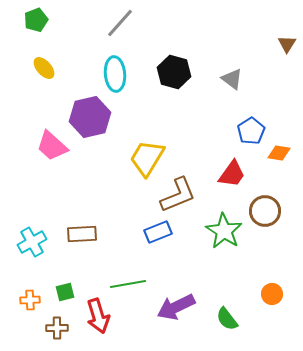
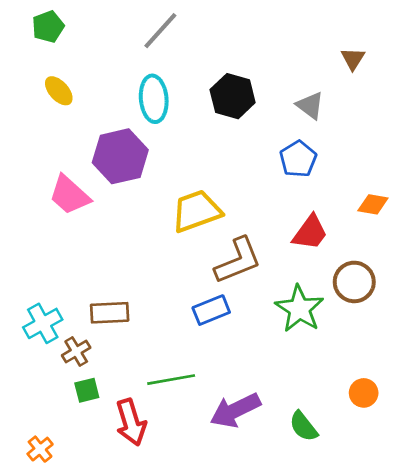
brown triangle: (287, 44) -> (353, 59), moved
blue pentagon: (251, 131) -> (298, 159), moved
yellow trapezoid: (147, 158) -> (196, 211), turned 39
orange cross: (30, 300) -> (40, 449), moved, turned -36
brown cross: (57, 328) -> (76, 351), moved, turned -30

